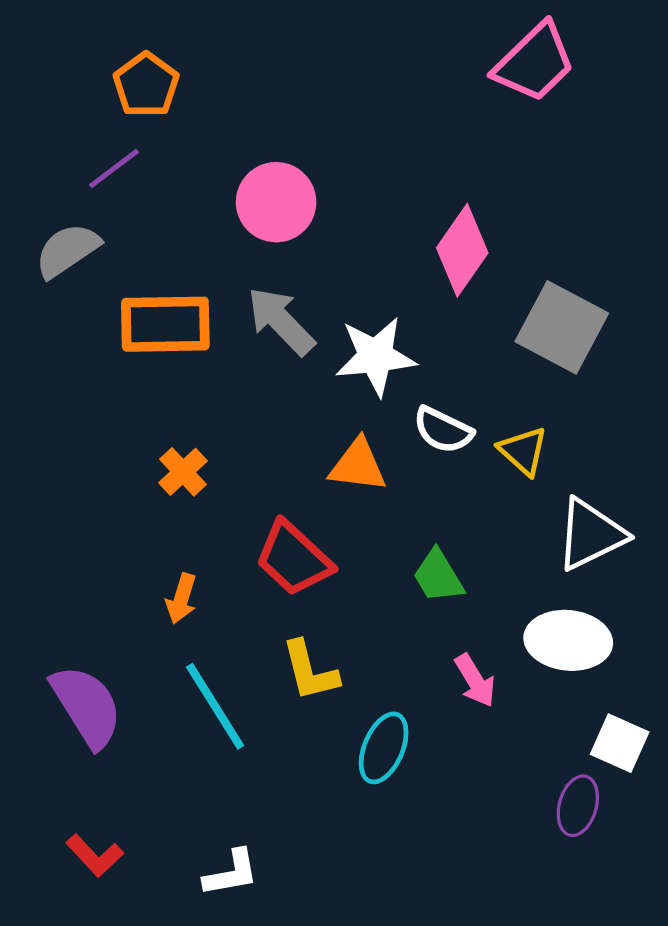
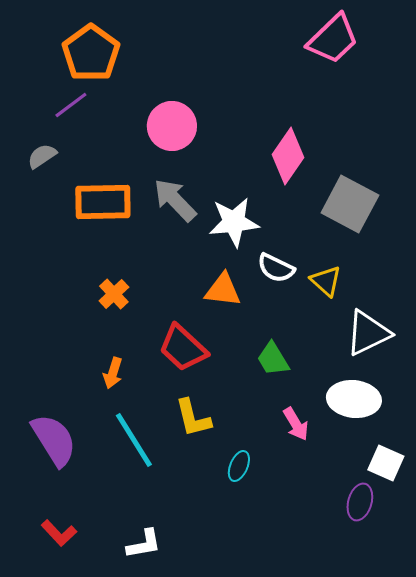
orange pentagon: (146, 85) -> (91, 53), size x1.4
gray semicircle: (67, 250) -> (42, 156), size x0.7
cyan ellipse: (384, 748) -> (239, 466), size x0.7

